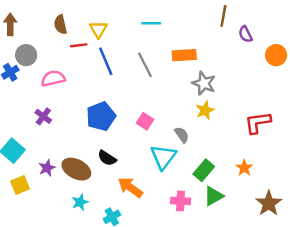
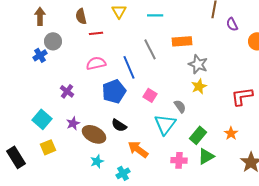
yellow triangle: (98, 29) -> (119, 11), moved
blue line: (106, 61) -> (129, 67), moved
pink semicircle: (53, 78) -> (96, 63), moved
purple star: (47, 168) -> (73, 123), moved

